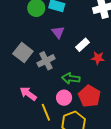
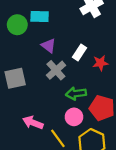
gray square: (23, 52) -> (15, 78), turned -36
gray cross: (46, 61) -> (56, 70), moved

